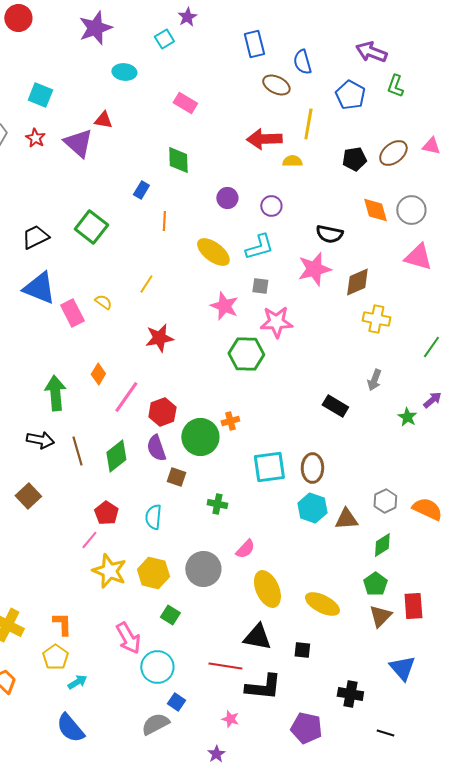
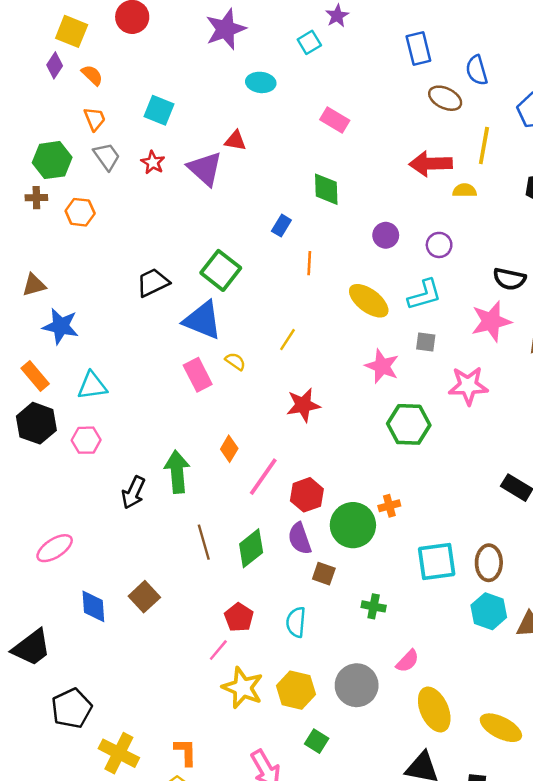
blue triangle: (39, 288) -> (203, 320), moved
pink star: (276, 322) -> (468, 386), moved
black arrow: (40, 440) -> (133, 492), moved, turned 104

